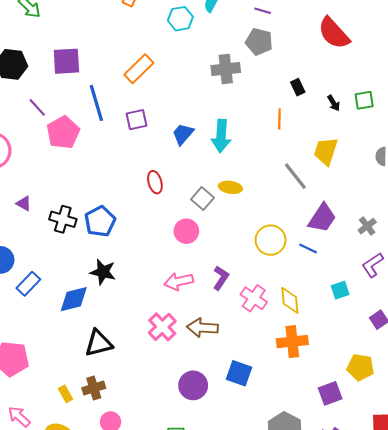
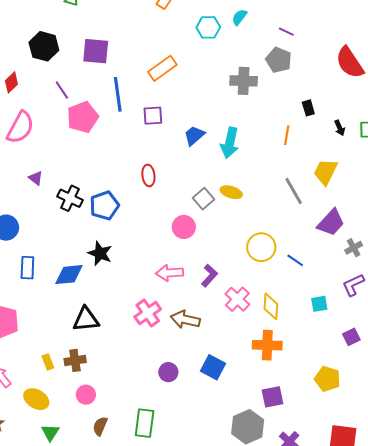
red ellipse: (155, 182) -> (148, 175), moved
purple trapezoid: (322, 218) -> (331, 223), moved
blue rectangle: (28, 284) -> (27, 268), moved, turned -50
purple circle: (193, 385) -> (168, 372), size x0.7
purple square: (330, 393) -> (273, 397), moved

